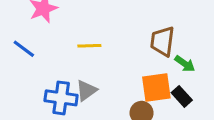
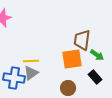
yellow line: (89, 46) -> (31, 61), moved
orange square: (156, 88) -> (72, 59), moved

